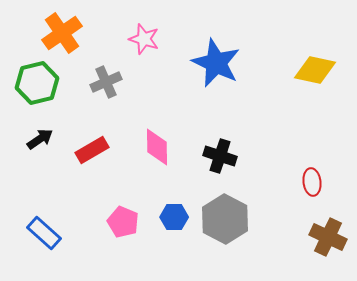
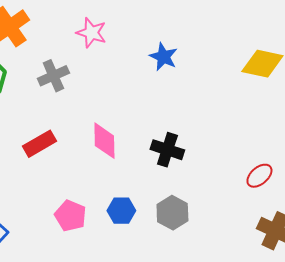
blue star: (216, 63) -> (163, 57), size x0.6
red ellipse: (312, 182) -> (259, 176), turned 56
gray hexagon: (225, 219) -> (172, 213), size x0.7

